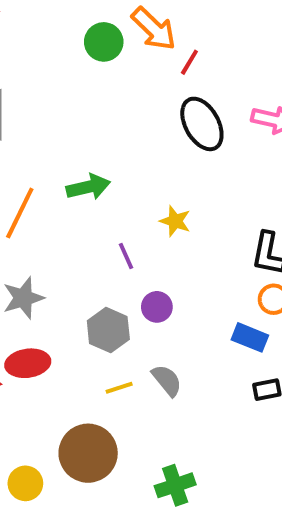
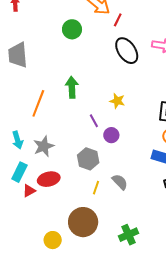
green circle: (104, 42) -> (72, 29), moved
green arrow: (88, 187) -> (72, 87), turned -75
purple circle: (157, 307) -> (111, 135), moved
yellow line: (119, 388) -> (96, 188), turned -48

